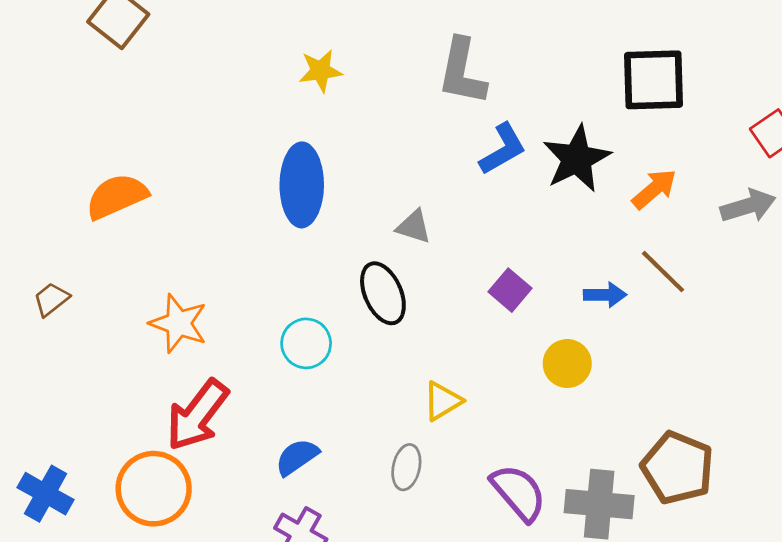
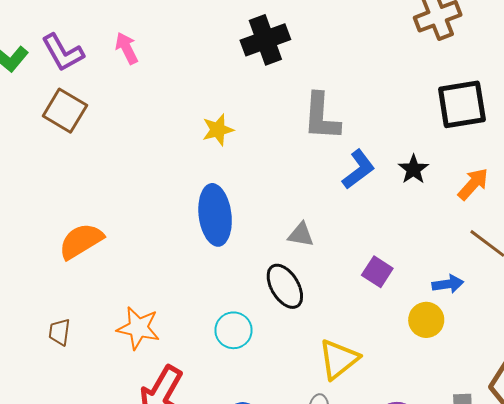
black star: (577, 159) -> (413, 169), size x0.6
blue arrow: (605, 295) -> (448, 284), moved
brown trapezoid: (51, 299) -> (59, 332), moved, turned -36
yellow triangle: (442, 401) -> (339, 359), size x1.4

